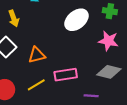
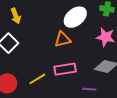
orange triangle: (37, 55) -> (63, 39), moved

